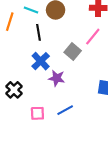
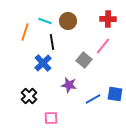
blue cross: (41, 61) -> (43, 63), moved
blue line: (65, 110) -> (93, 99), moved

